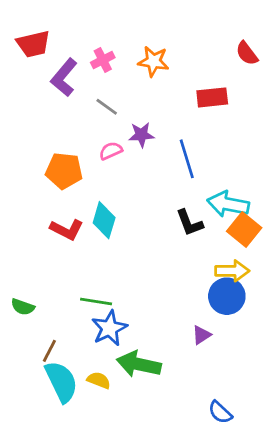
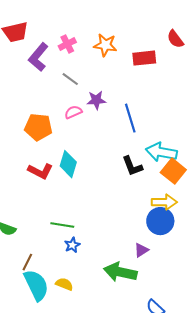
red rectangle: (212, 97) -> (144, 58), moved
blue star: (109, 328) -> (72, 245), size x0.6
green arrow: (139, 364) -> (120, 272), moved

